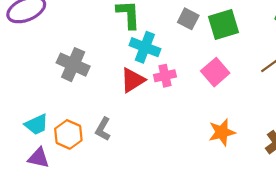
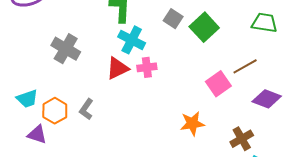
green square: (224, 25) -> (204, 27), turned -32
pink square: (215, 72) -> (218, 84), moved
purple triangle: (39, 158) -> (37, 134), moved

